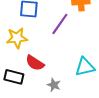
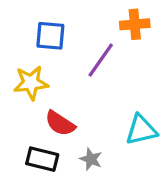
black rectangle: (14, 77) -> (42, 159), moved

